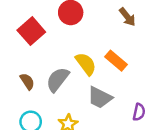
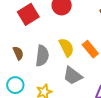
gray semicircle: (58, 79) -> (42, 56), turned 140

